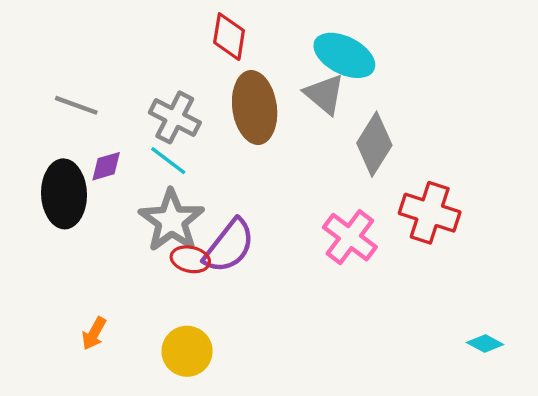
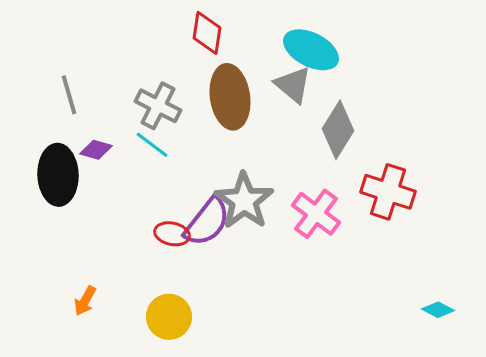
gray line: (76, 105) -> (69, 95), turned 54
purple diamond: (106, 166) -> (96, 150), turned 32
gray star: (171, 220) -> (244, 201), moved

